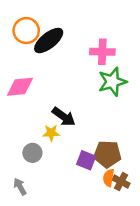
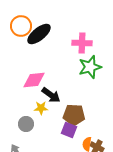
pink diamond: (20, 87) -> (34, 80), moved
brown pentagon: (107, 154) -> (74, 115), moved

